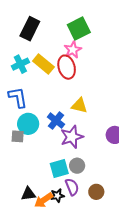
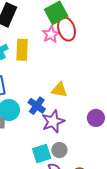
yellow rectangle: (43, 64) -> (22, 50), turned 55
red ellipse: (67, 67) -> (67, 29), moved

